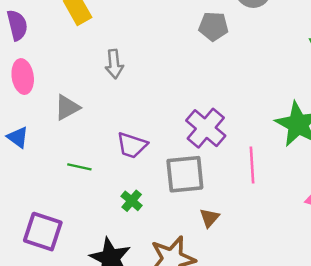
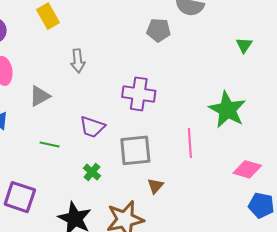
purple cross: (206, 128) -> (139, 94), moved, turned -32

